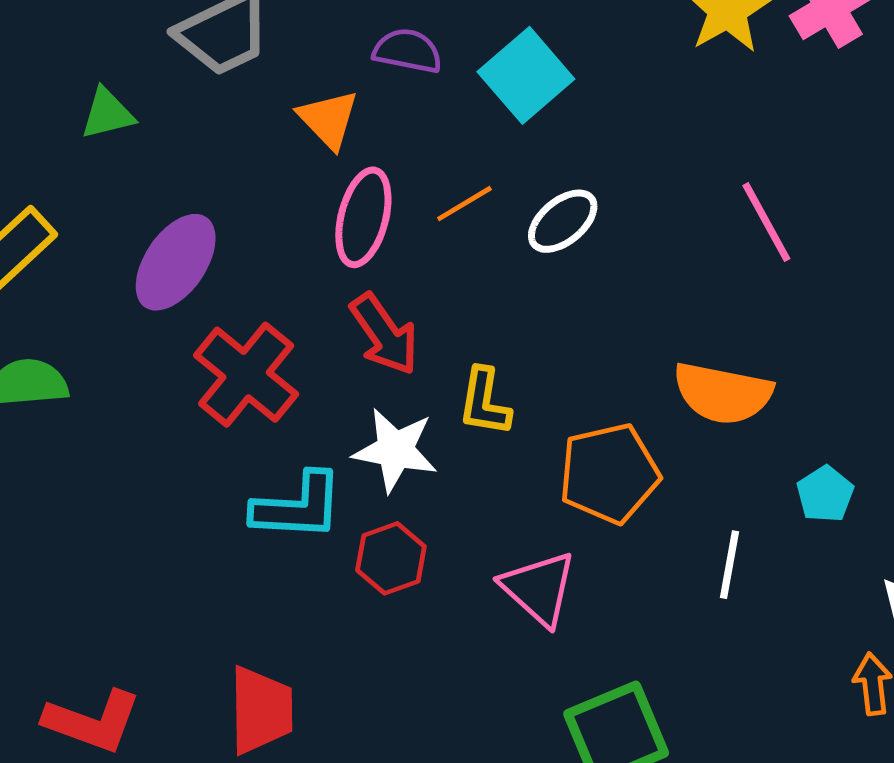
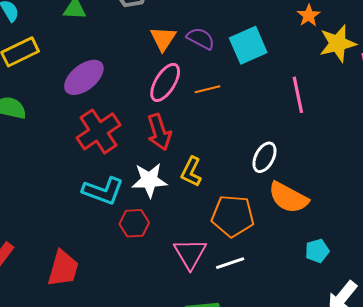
purple semicircle: (408, 51) -> (201, 39), moved
white ellipse: (563, 221) -> (264, 157), moved, turned -40
pink line: (766, 222) -> (298, 95), moved
white star: (395, 450) -> (149, 180), turned -30
white line: (729, 565) -> (230, 263), moved, turned 44

